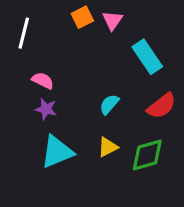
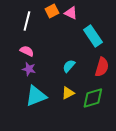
pink triangle: (112, 20) -> (71, 13), turned -40
white line: (24, 33) -> (27, 21), moved
red semicircle: (162, 106) -> (102, 67), turned -36

